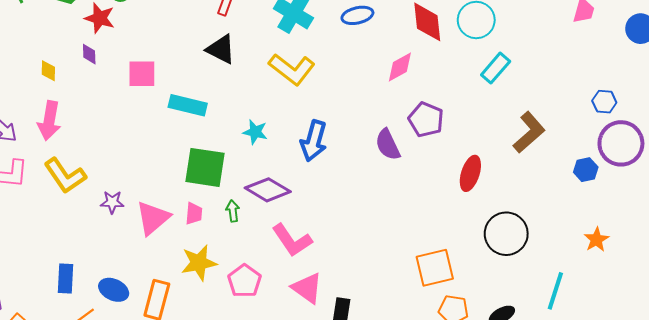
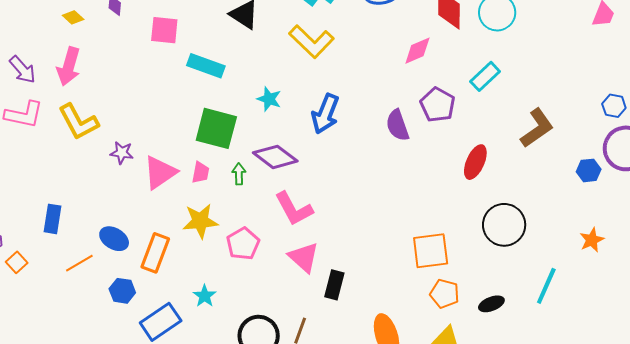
cyan rectangle: (496, 68) -> (485, 76), moved
yellow diamond: (48, 71) -> (73, 17), turned -55
blue rectangle: (65, 279) -> (53, 219), moved

